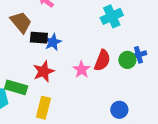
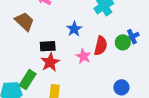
black rectangle: (39, 38) -> (48, 46), moved
blue star: (53, 42) -> (74, 29), moved
green rectangle: (16, 87) -> (28, 80), turned -66

